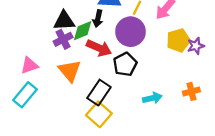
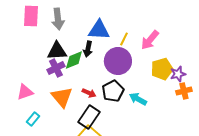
red arrow: (99, 48) -> (89, 93), moved, size x0.6
orange cross: (191, 91) -> (184, 91), moved
cyan rectangle: (25, 95) -> (33, 119), moved, size x0.6
cyan arrow: (152, 98) -> (138, 99), moved, turned -138

